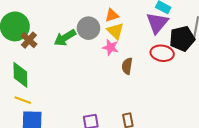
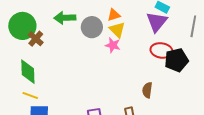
green arrow: (65, 38) -> (65, 18), moved, turned 30
black pentagon: (182, 39) -> (176, 60), moved
brown semicircle: (127, 66) -> (147, 90), moved

